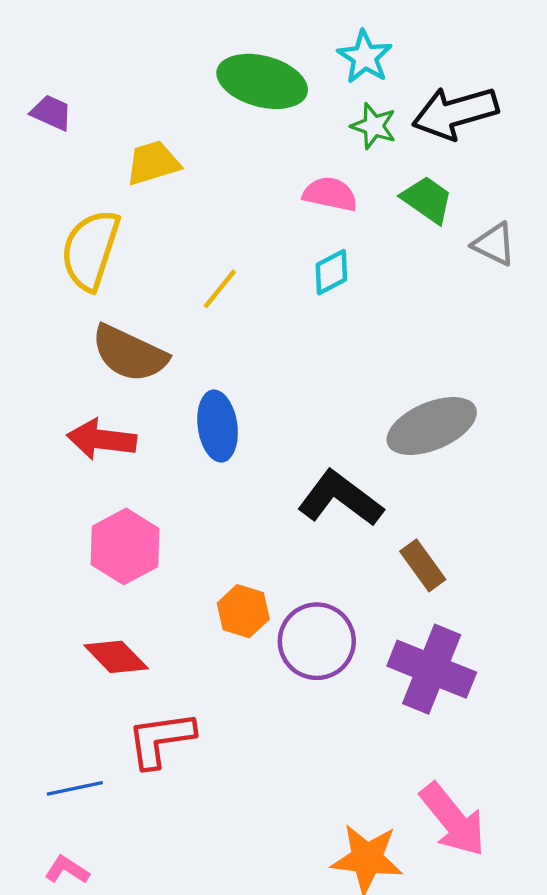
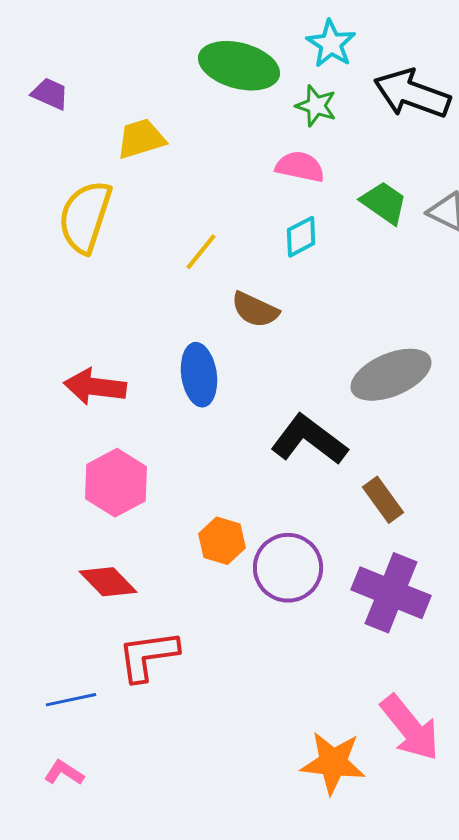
black arrow: (455, 113) -> (412, 94), turned 36
green star: (374, 126) -> (316, 106), moved
green trapezoid: (427, 200) -> (384, 203), moved
brown semicircle: (129, 354) -> (255, 310), moved, size x0.7

